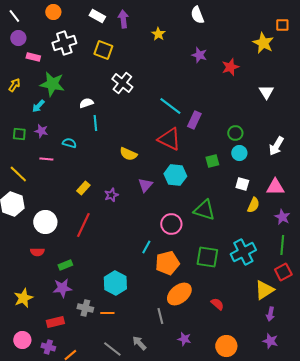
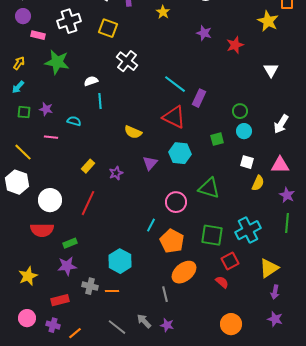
cyan arrow: (38, 106) -> (18, 87), moved
red semicircle: (37, 252) -> (42, 230), size x1.6
orange pentagon: (167, 263) -> (172, 241), turned -30
red square: (283, 272) -> (230, 261), moved
purple star: (184, 339) -> (167, 325), moved

